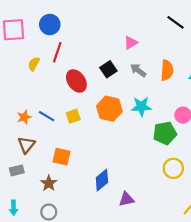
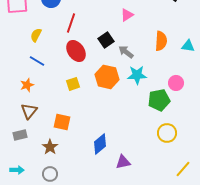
red line: (57, 52) -> (71, 23), moved
gray arrow: (138, 70) -> (126, 52), moved
blue line: (47, 116) -> (37, 61), moved
cyan arrow: (14, 208) -> (17, 170), turned -88

